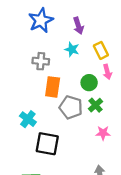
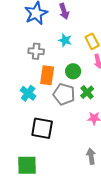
purple arrow: (78, 26) -> (64, 11), moved
green circle: (89, 83) -> (73, 71), moved
cyan cross: (28, 119) -> (28, 93), moved

